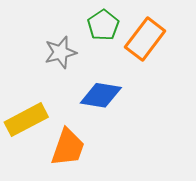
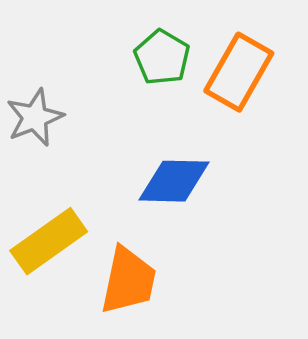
gray star: (61, 52) -> (35, 117), moved

